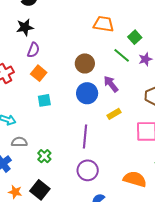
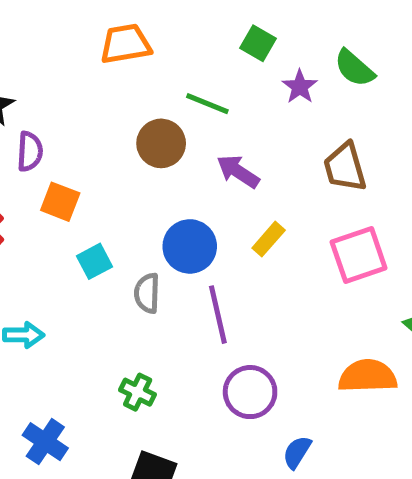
orange trapezoid: (103, 24) -> (126, 44), moved
green line: (122, 55) -> (207, 104), moved
blue circle: (87, 93) -> (190, 246), moved
gray semicircle: (19, 142) -> (147, 293), moved, turned -70

